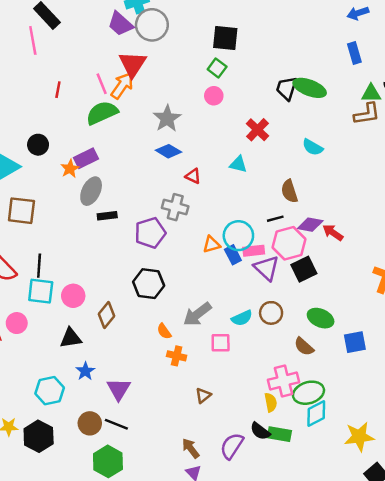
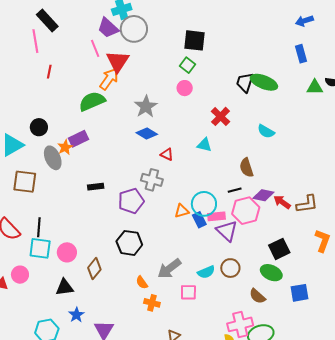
pink line: (102, 84) -> (95, 48), moved
red line: (58, 90) -> (49, 72), moved
brown L-shape: (367, 114) -> (307, 204), moved
gray ellipse: (91, 191) -> (53, 158), moved, turned -50
black square: (304, 269) -> (279, 249), moved

